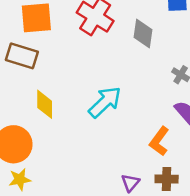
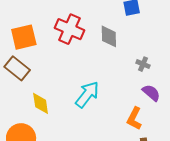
brown rectangle: (22, 56) -> (17, 68), turned 30

